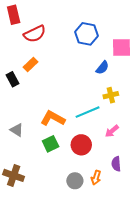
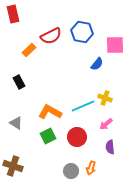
red semicircle: (35, 34) -> (51, 36), moved
orange rectangle: (30, 64) -> (29, 50), moved
black rectangle: (13, 79) -> (19, 82), moved
yellow cross: (111, 95) -> (105, 98), moved, turned 32
purple semicircle: (116, 164) -> (110, 147), moved

